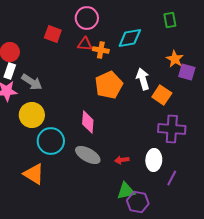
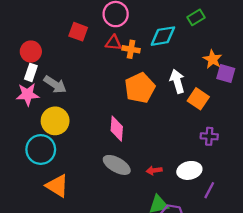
green rectangle: (170, 20) -> (196, 17), moved, turned 70
purple cross: (172, 129) -> (209, 136), size x0.6
cyan circle: (51, 141) -> (41, 149), moved
white ellipse: (154, 160) -> (189, 170), turned 75

